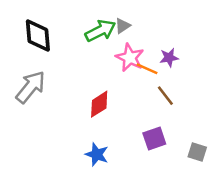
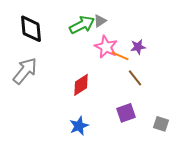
blue star: (97, 154) -> (79, 126), turned 30

